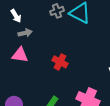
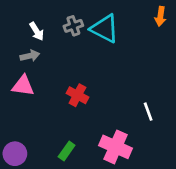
white arrow: (16, 16) -> (37, 31), moved

